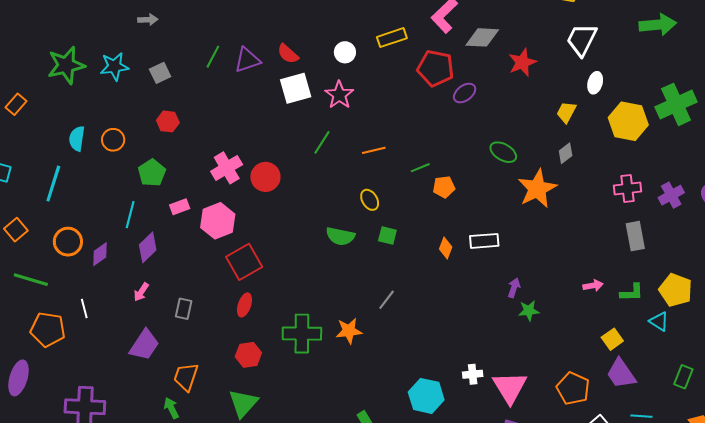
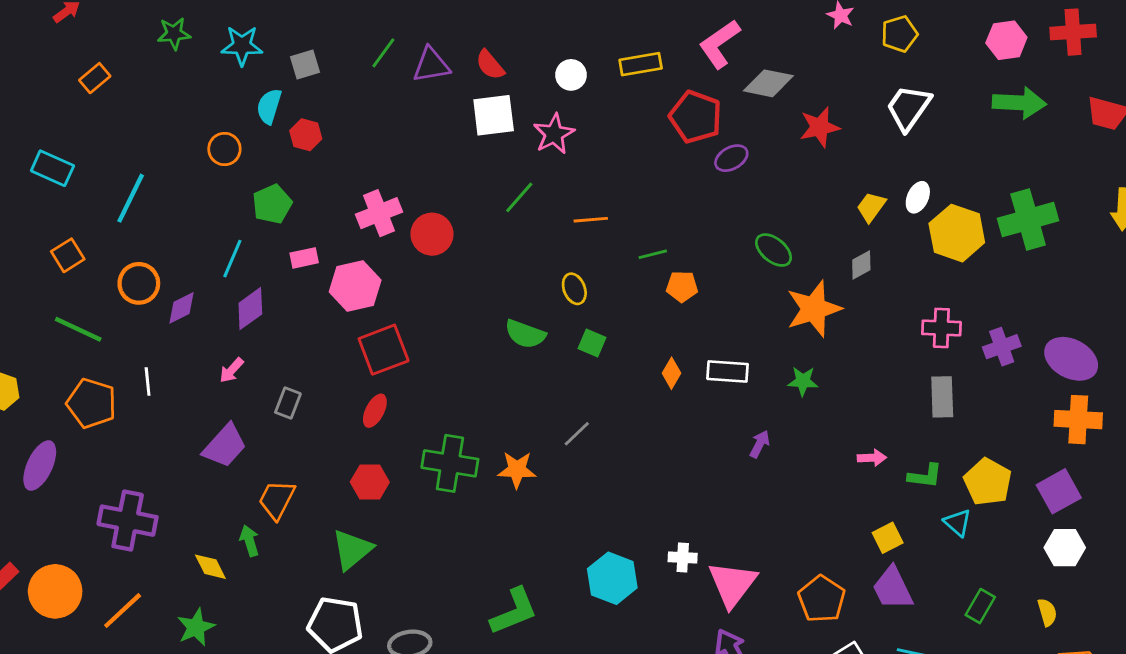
green star: (66, 65) -> (174, 34), size x0.6
white ellipse: (595, 83) -> (918, 197), moved
cyan semicircle: (77, 139) -> (269, 106), moved
green star: (529, 311) -> (803, 381), moved

